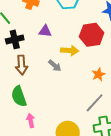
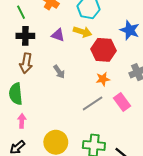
yellow arrow: (70, 50) -> (82, 32), moved
orange star: (98, 74) -> (103, 79), moved
gray line: (95, 103) -> (93, 103), moved

